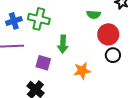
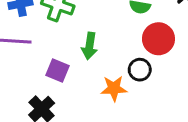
black circle: (113, 55) -> (140, 70), moved

